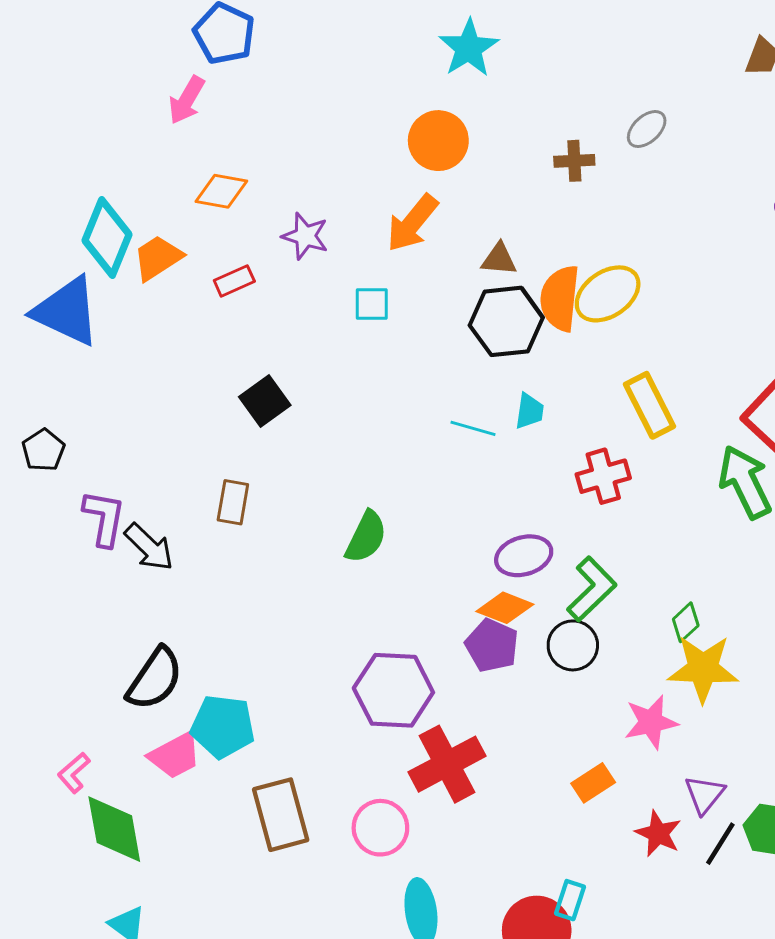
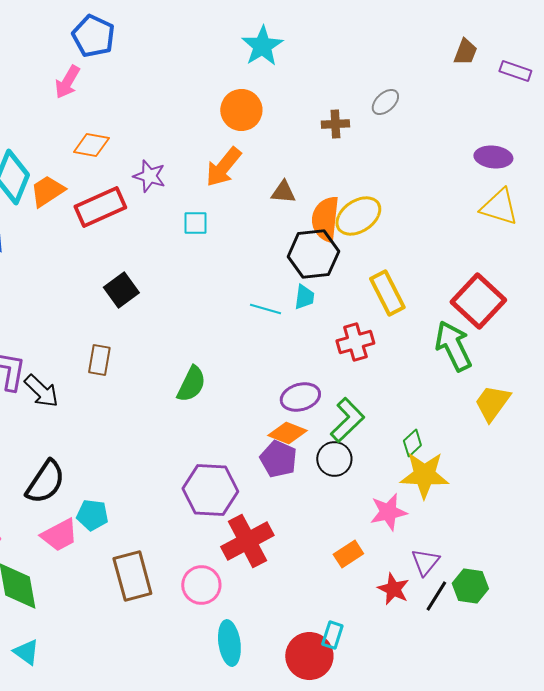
red rectangle: (234, 281) -> (100, 207), size x1.8
black hexagon: (506, 321) -> (313, 254), moved
cyan pentagon: (223, 726) -> (92, 515), size x0.7

